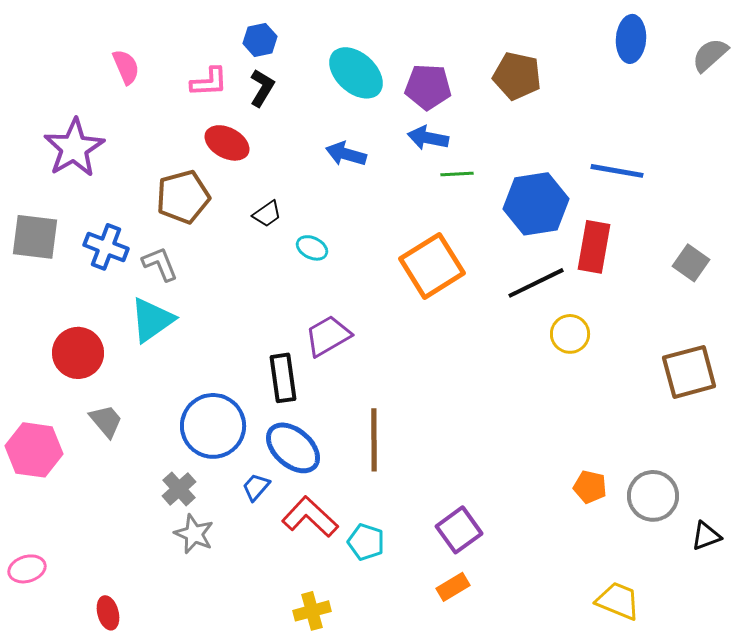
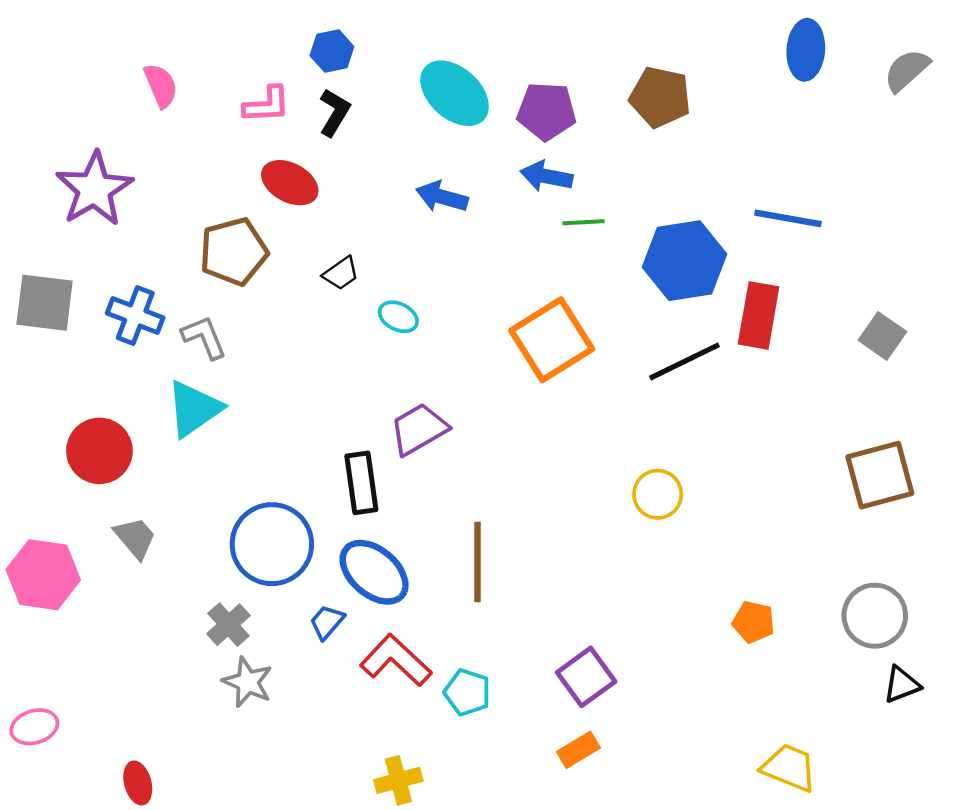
yellow circle: (570, 334) -> (658, 494), moved
gray circle: (653, 496) -> (875, 616), moved

